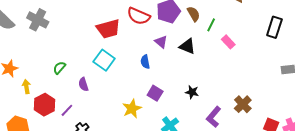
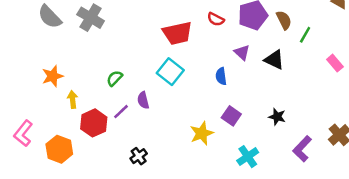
red semicircle: (139, 16) -> (216, 19), size x0.6
pink rectangle: (228, 42) -> (335, 63), moved
purple line: (67, 110) -> (121, 112), moved

